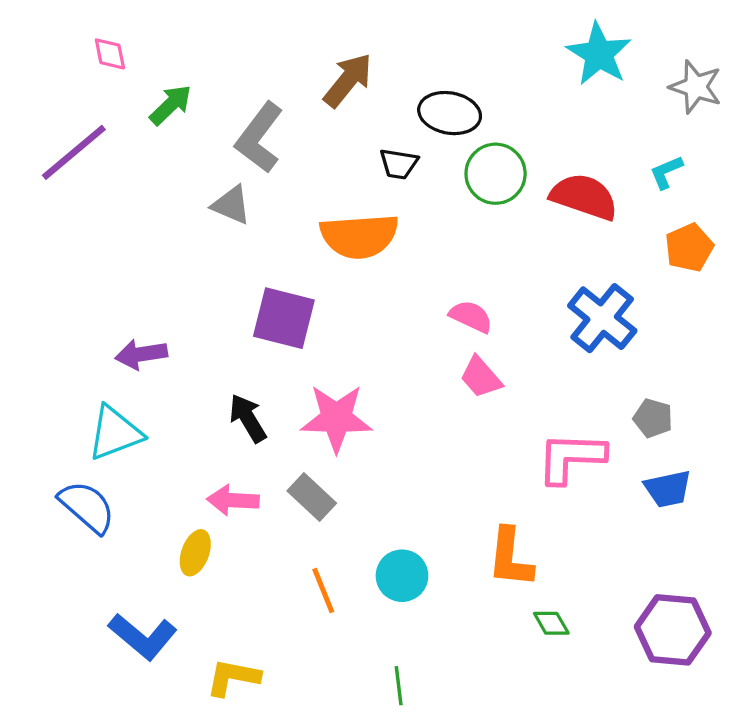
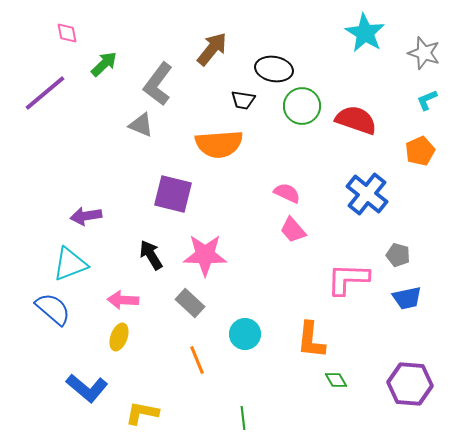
cyan L-shape: (666, 172) -> (427, 100), moved
pink arrow: (233, 500) -> (123, 300), moved
cyan circle: (402, 576) -> (245, 334), moved

